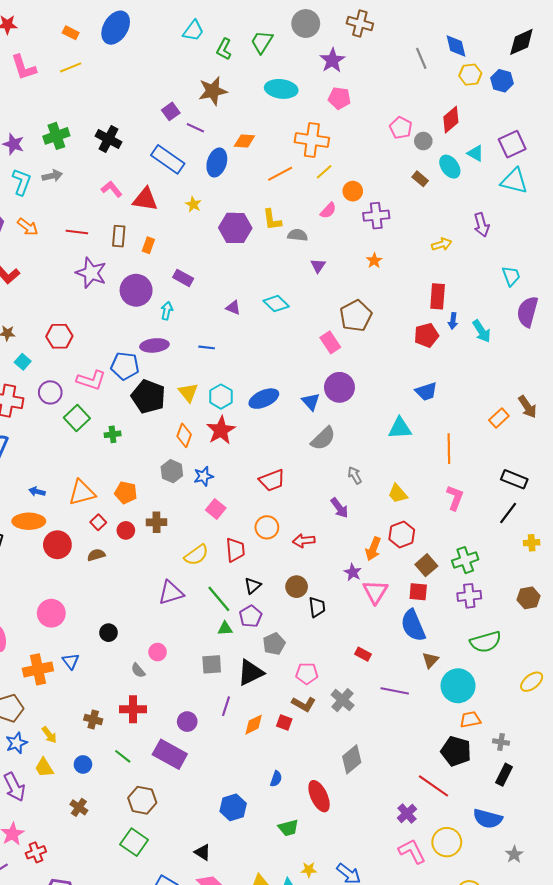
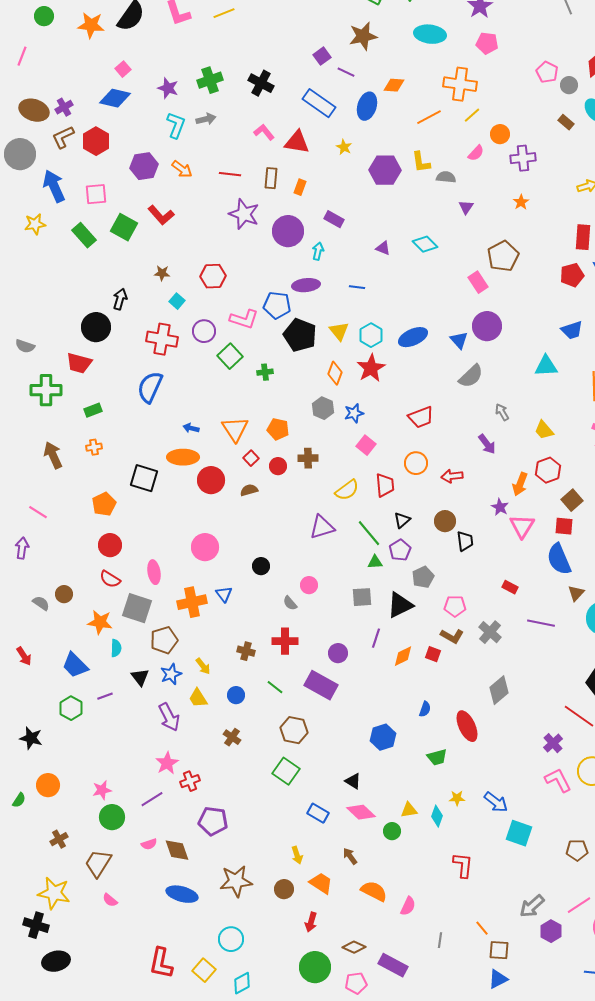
orange triangle: (82, 493) -> (235, 429), turned -48

